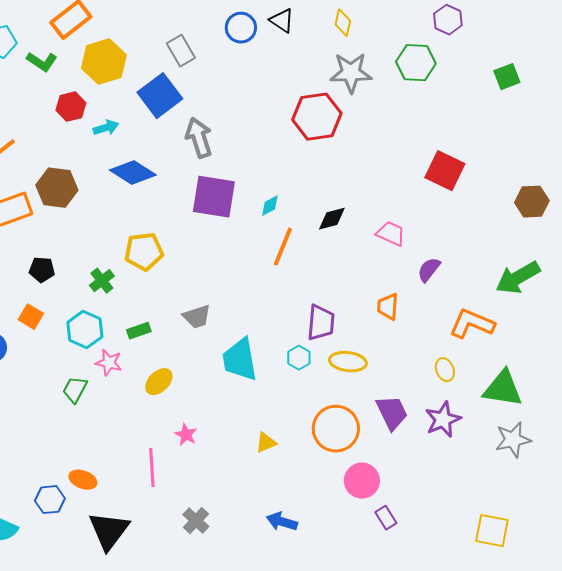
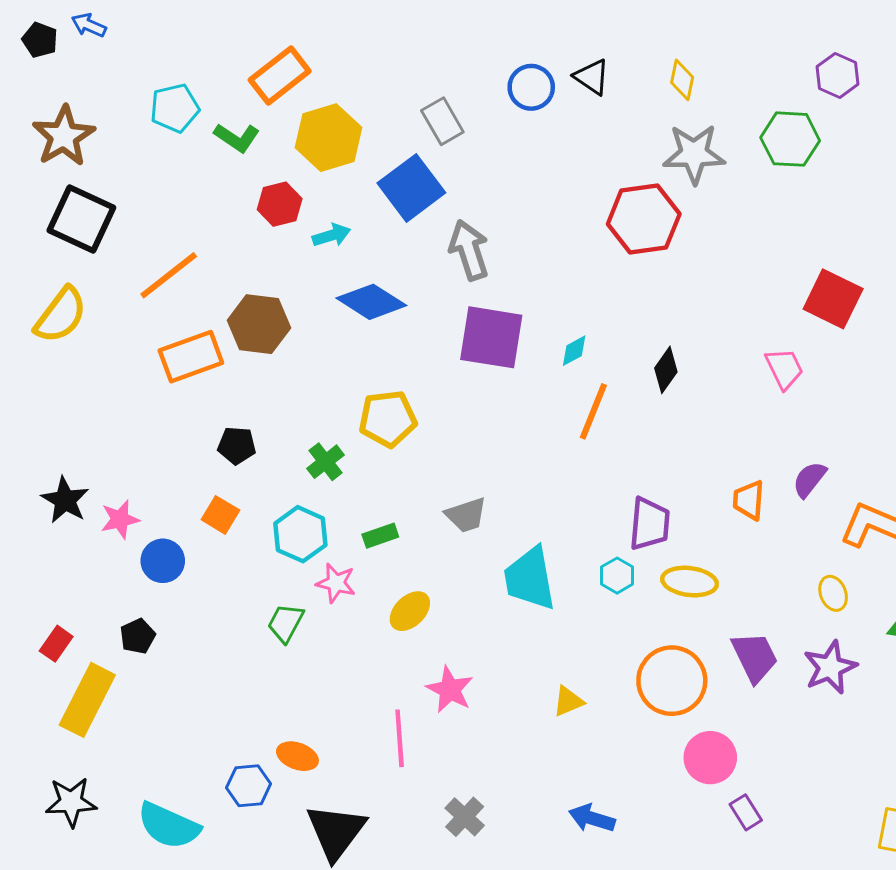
black diamond: (332, 219) -> (666, 370), turned -40
pink trapezoid: (391, 234) -> (784, 368), moved, turned 40
purple semicircle: (429, 270) -> (809, 479), moved
pink star: (186, 435) -> (450, 690), size x1.4

